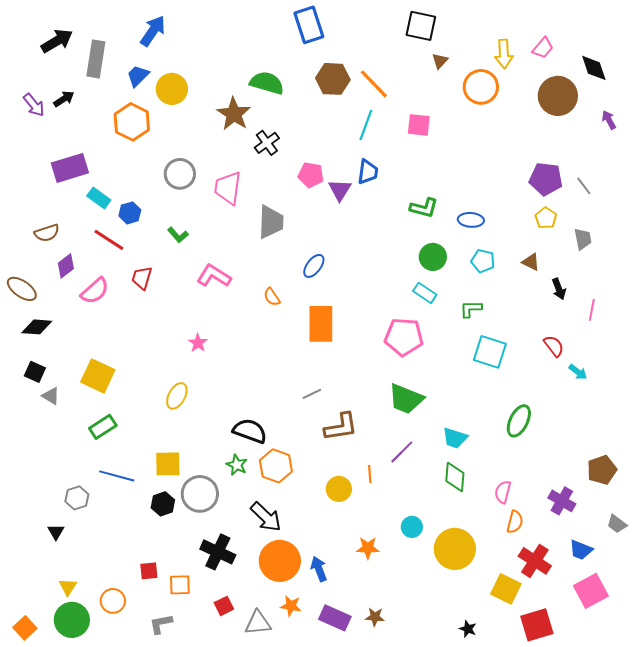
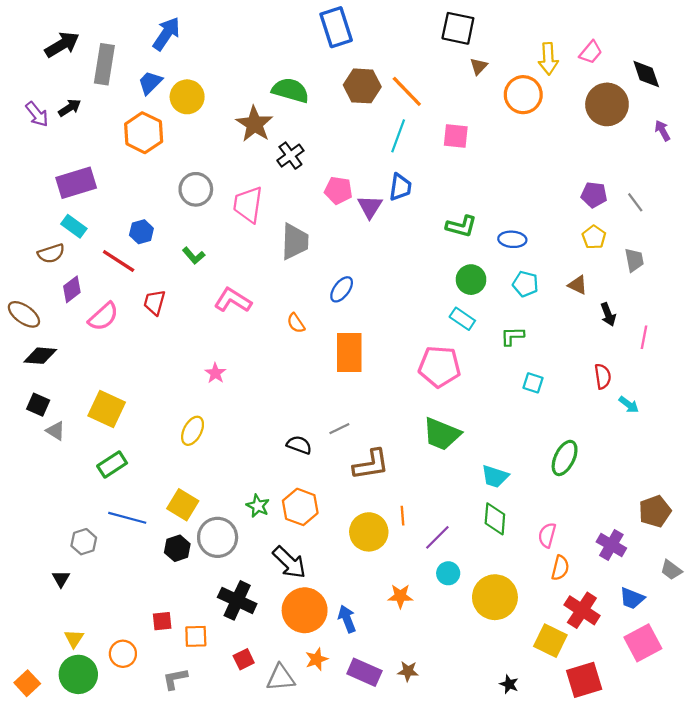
purple pentagon: (546, 179) -> (594, 195), size x0.7
cyan rectangle: (99, 198) -> (74, 226), moved
red semicircle: (554, 346) -> (603, 376), turned 30
cyan square: (490, 352) -> (533, 383), size x0.6
black semicircle: (250, 431) -> (299, 445), moved, size x0.7
purple line: (402, 452) -> (437, 537), moved
yellow square: (168, 464) -> (183, 505), turned 32
yellow circle: (339, 489) -> (369, 532), size x1.4
orange star: (291, 606) -> (317, 659), turned -30

